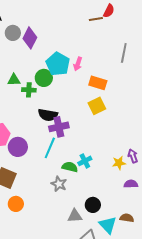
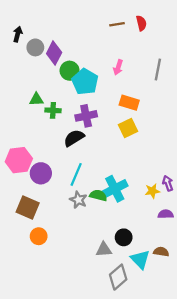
red semicircle: (109, 11) -> (141, 23), turned -40
brown line: (96, 19) -> (117, 24), moved
pink arrow: (78, 64) -> (118, 67), moved
green circle: (44, 78) -> (70, 71), moved
black semicircle: (48, 115) -> (74, 138), turned 138
purple cross: (59, 127) -> (86, 116), moved
cyan cross: (85, 161) -> (115, 189), size x1.6
gray star: (59, 184) -> (78, 200), moved

